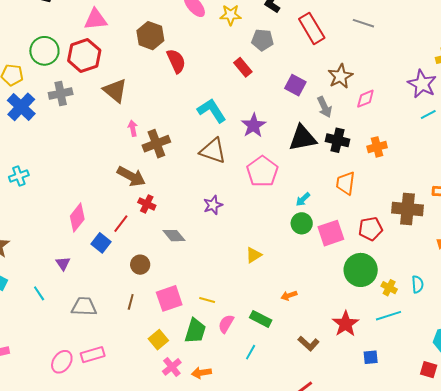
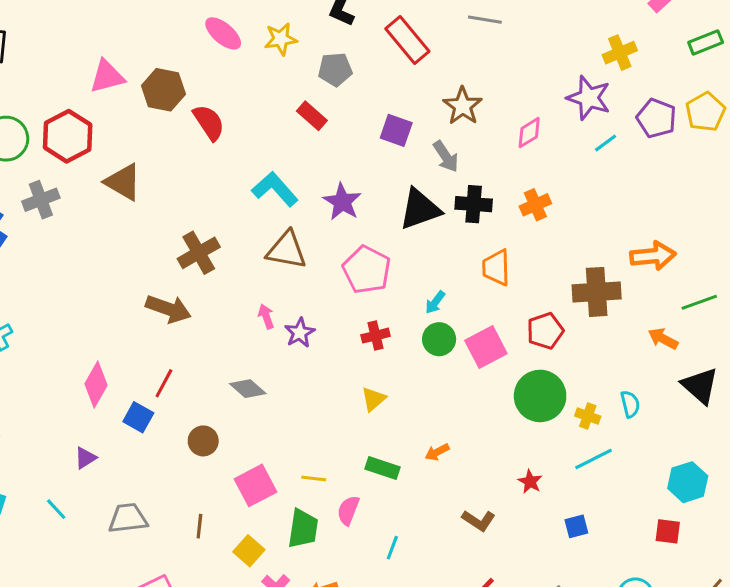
pink triangle: (96, 19) -> (107, 76), moved
pink diamond: (365, 99) -> (529, 133), moved
pink arrow: (133, 128) -> (266, 316), moved
red cross: (147, 204) -> (376, 336), moved, turned -30
purple triangle: (63, 263) -> (85, 458), turned 42
brown line: (131, 302) -> (199, 526), moved
green rectangle: (261, 319) -> (383, 468), moved
red star: (346, 324) -> (530, 482), size x0.6

